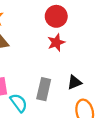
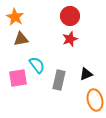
cyan semicircle: (19, 103) -> (37, 65), moved

